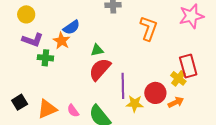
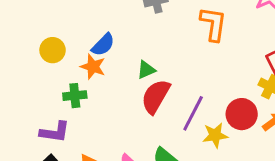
yellow circle: (26, 14) -> (53, 50), moved
purple L-shape: (33, 40) -> (55, 132), moved
purple line: (123, 86) -> (193, 113), turned 40

